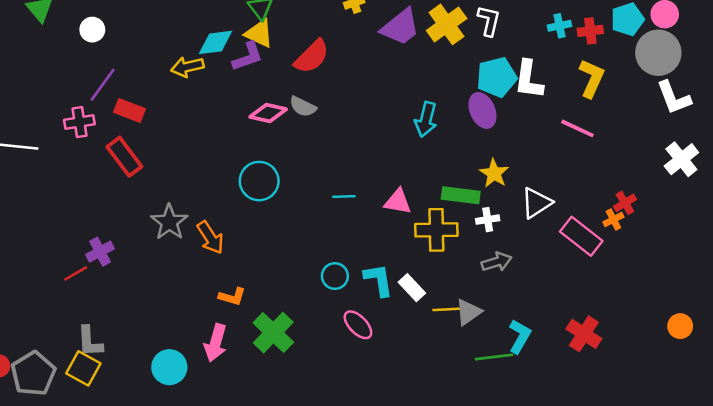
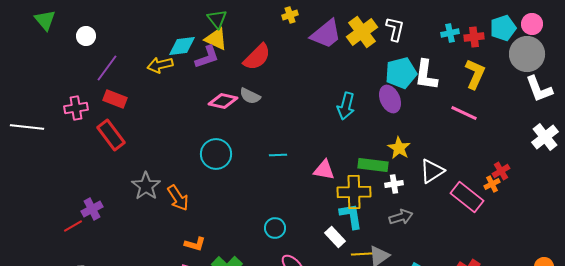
purple line: (103, 85) -> (107, 68), moved
cyan line: (344, 196) -> (278, 155), moved
cyan L-shape: (379, 280) -> (351, 216), moved

